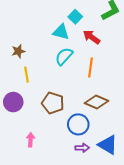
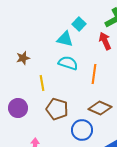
red arrow: (91, 37) -> (105, 41), moved, turned 30
cyan semicircle: (64, 56) -> (68, 63), turned 66
yellow line: (26, 75) -> (42, 83), moved

